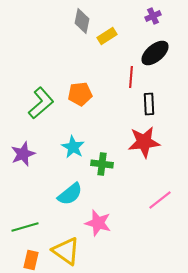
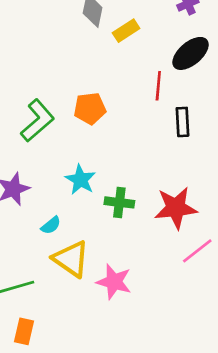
red star: (144, 142) -> (176, 208), moved
cyan semicircle: (70, 194) -> (51, 225), moved, size x0.6
yellow triangle: (66, 251) -> (71, 259), moved

